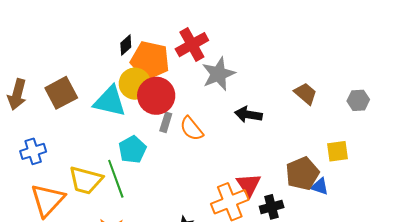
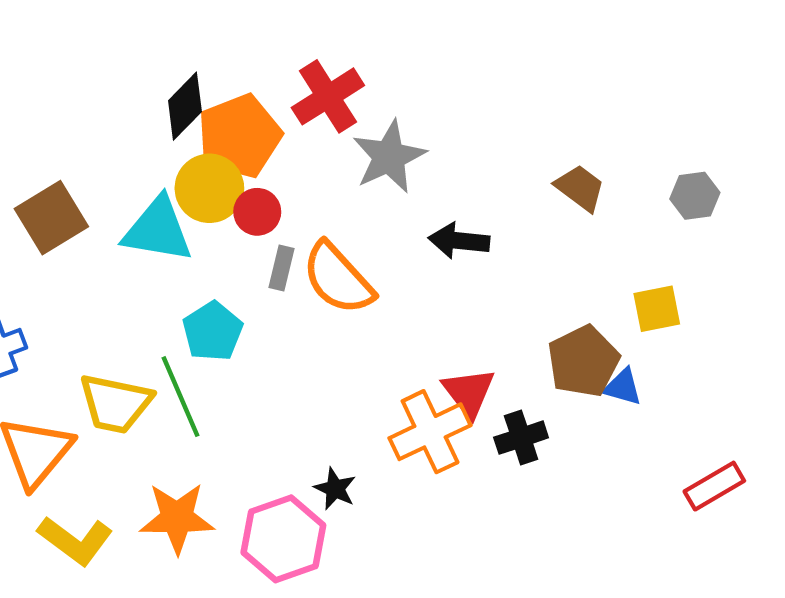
black diamond: (126, 45) -> (185, 106), size x1.4
orange pentagon: (150, 60) -> (239, 136), turned -30
red circle: (156, 96) -> (257, 212), size x0.6
orange semicircle: (192, 129) -> (338, 278), size x1.4

